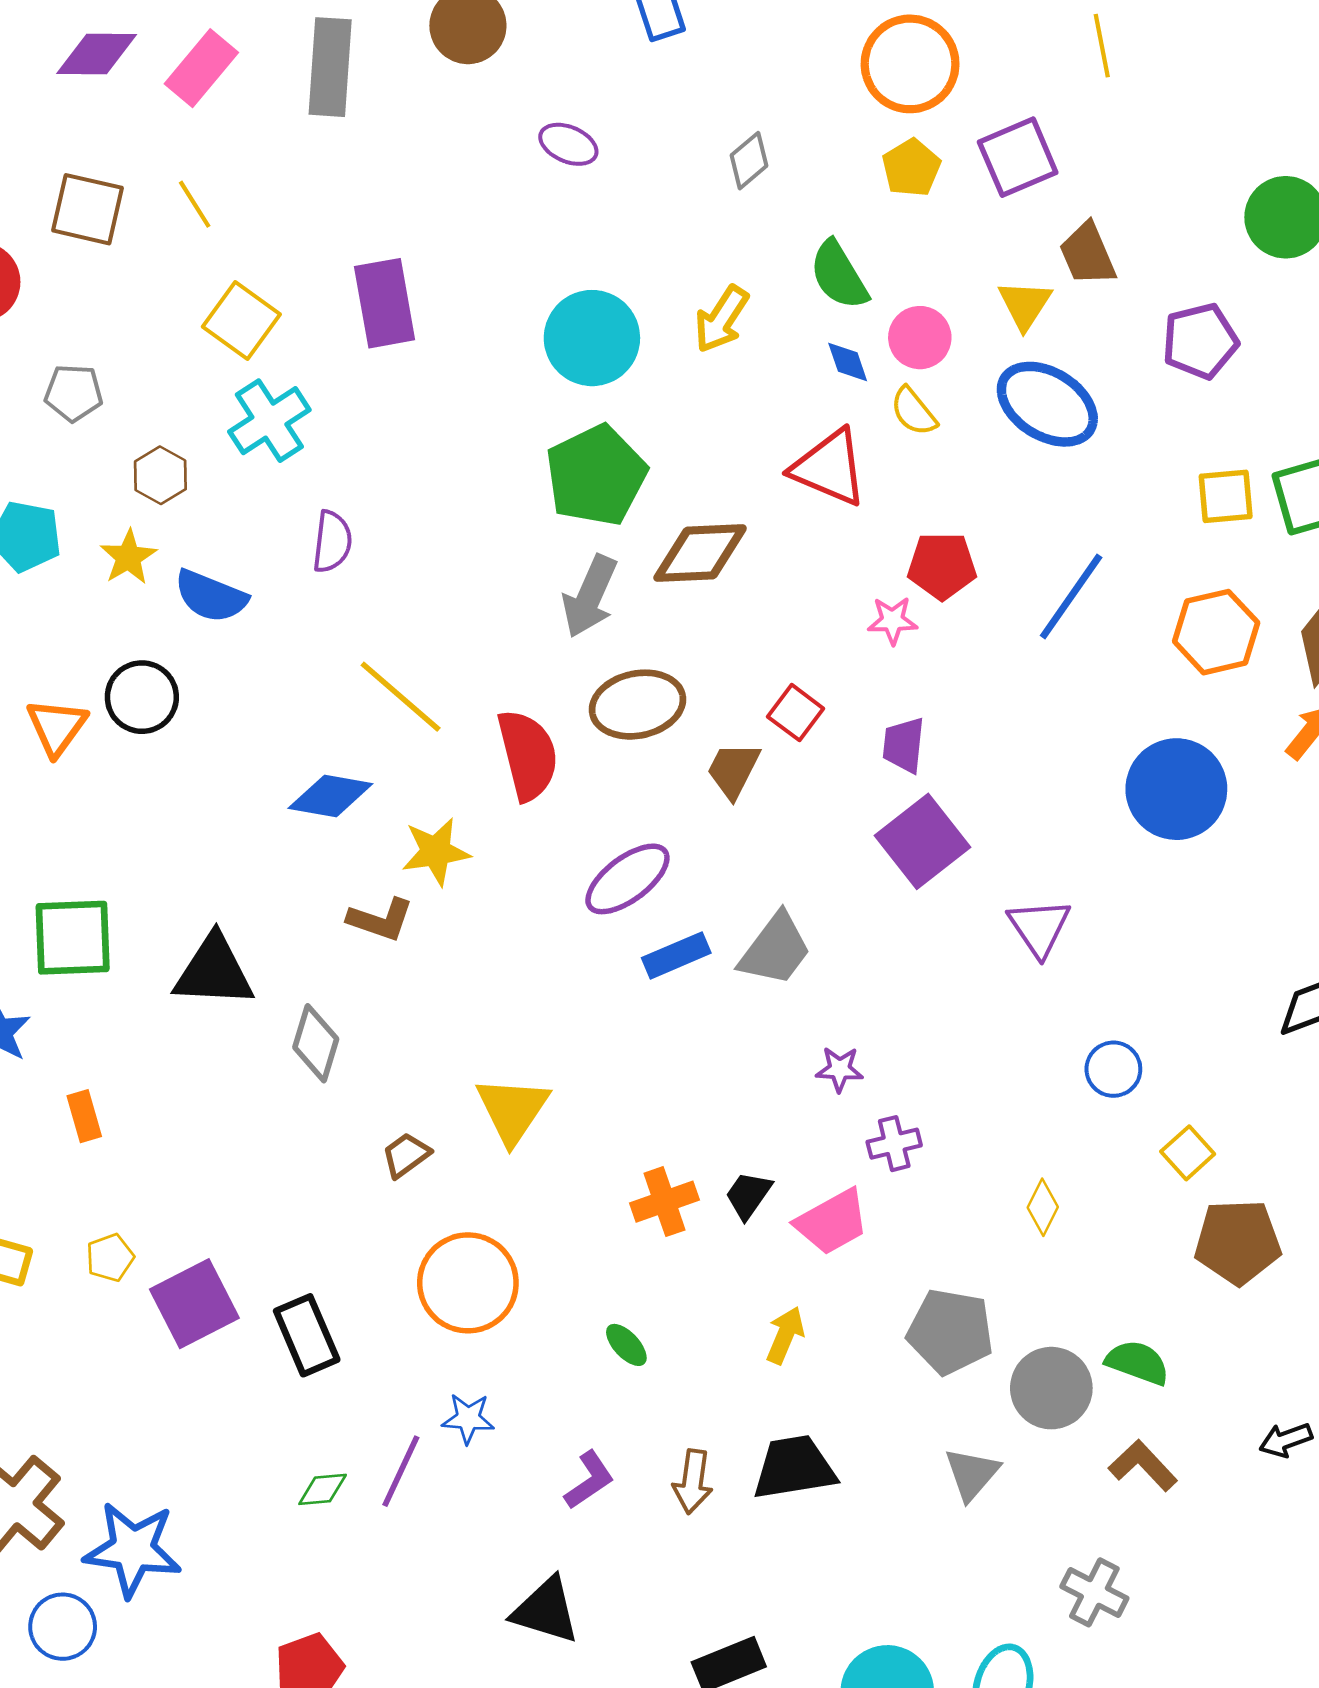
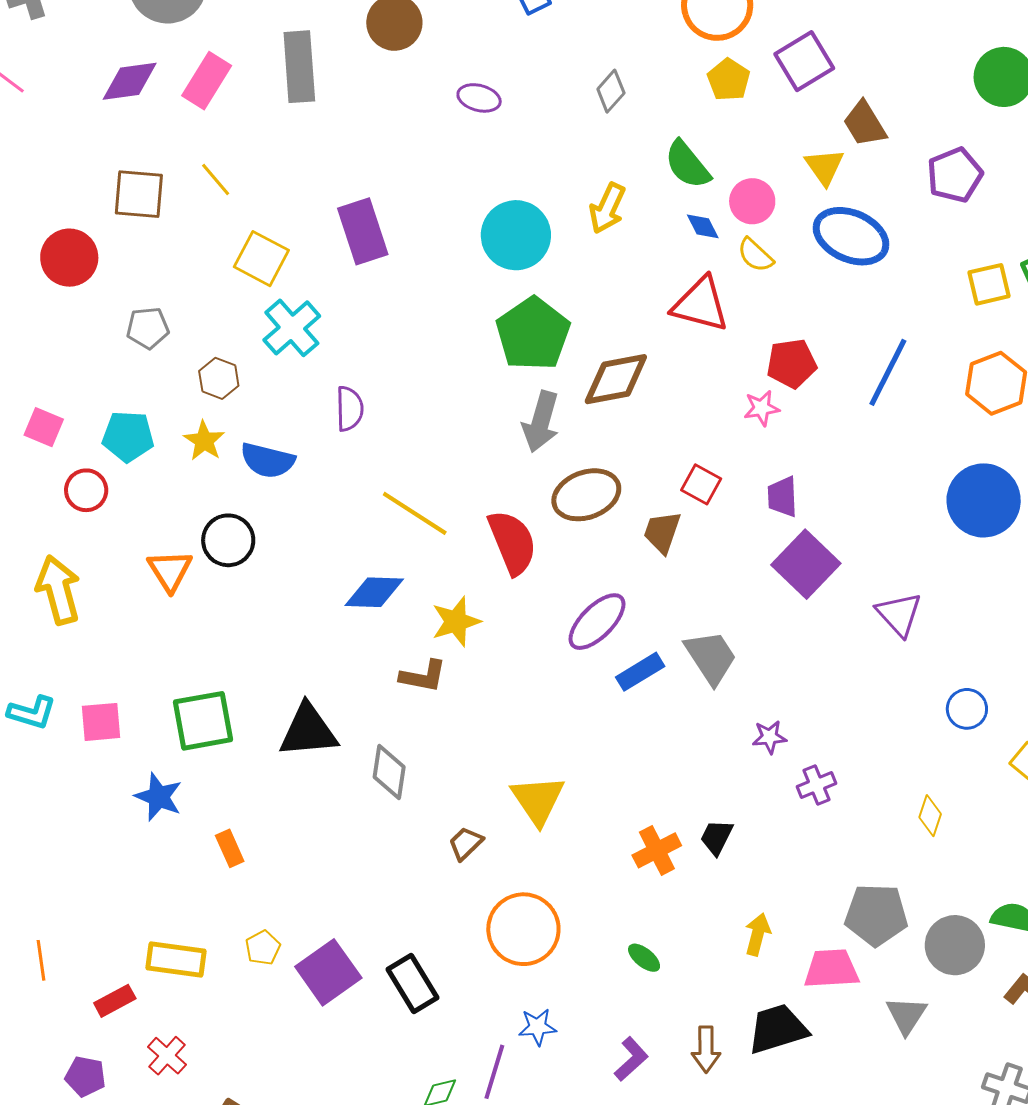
gray trapezoid: (775, 949) -> (711, 657), turned -62
pink trapezoid: (832, 1222) -> (831, 969), moved, turned -146

